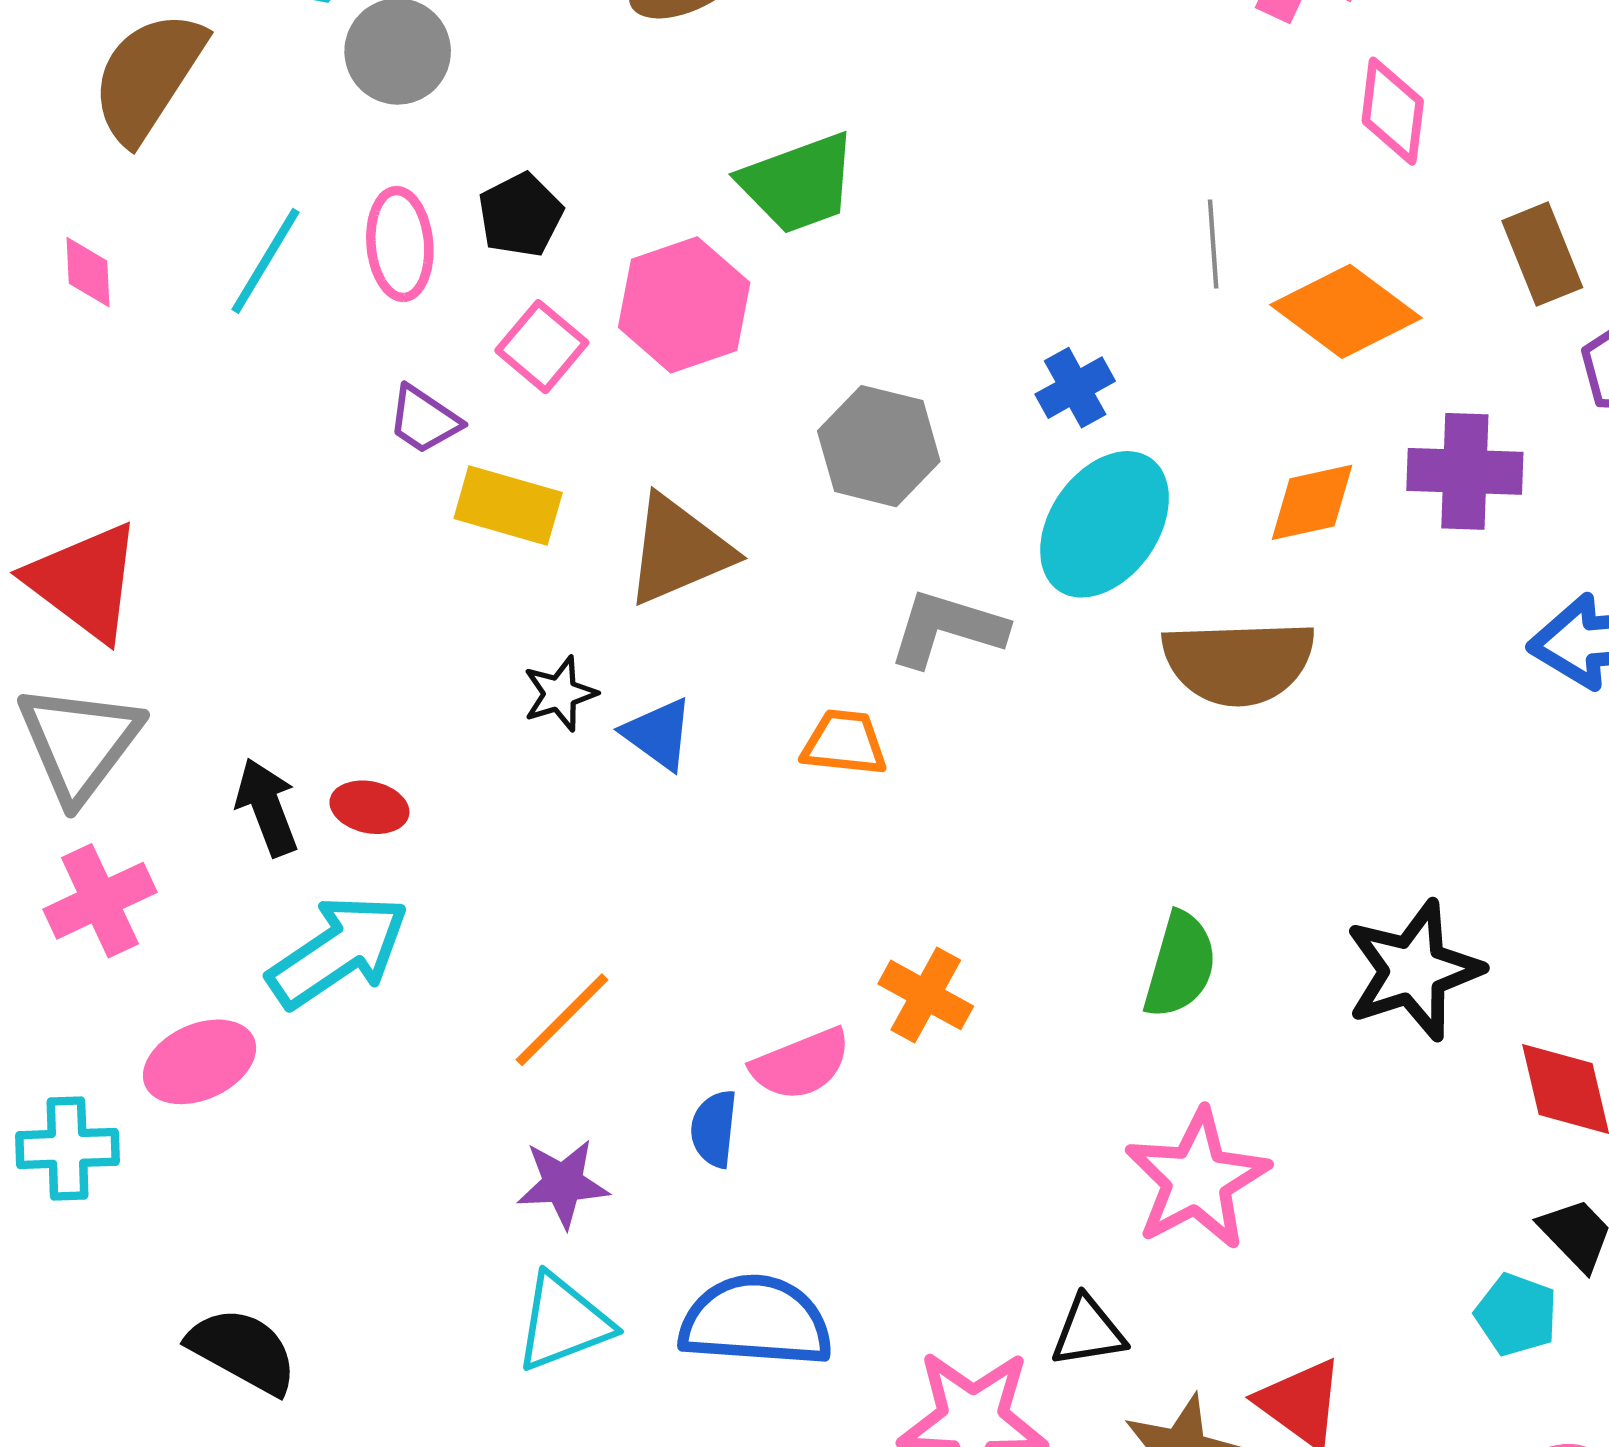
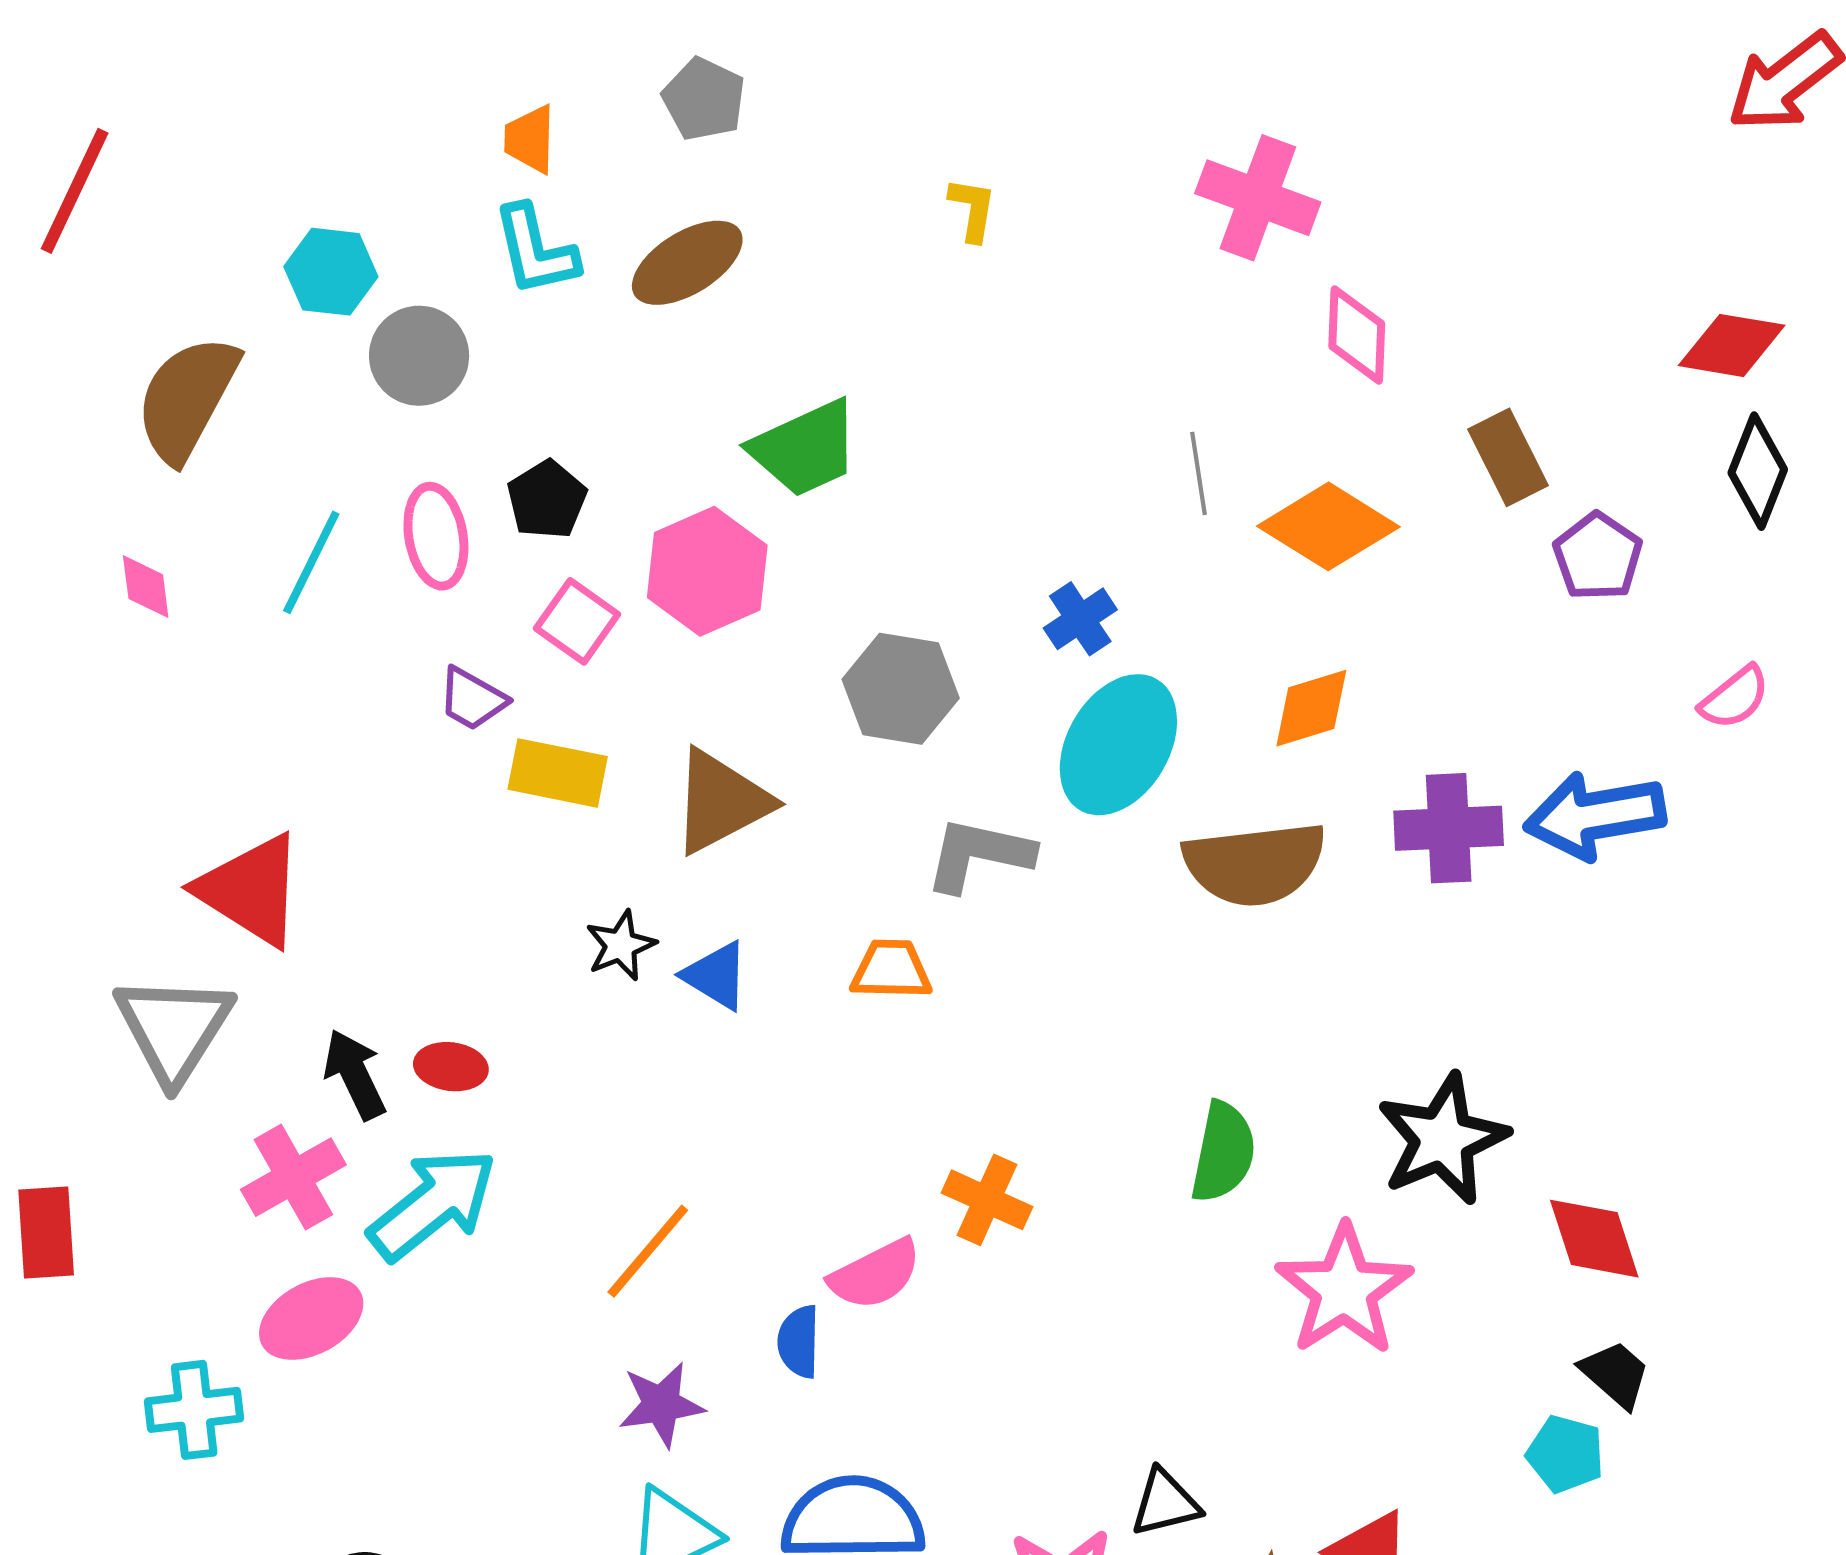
purple cross: (1465, 471) -> (1449, 828), moved
red triangle: (84, 582) -> (251, 890), moved
pink cross: (100, 901) -> (293, 1177), moved
pink star: (1197, 1180) -> (1344, 1290), moved

